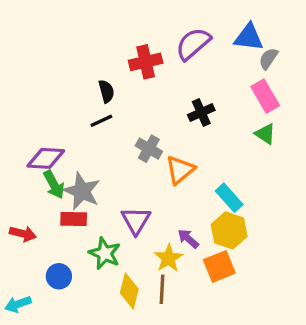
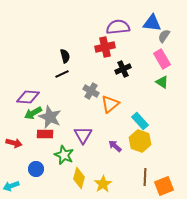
purple semicircle: (193, 44) -> (118, 27), turned 35
red cross: (146, 62) -> (105, 47), moved
green arrow: (54, 185) -> (33, 113), turned 90
yellow star: (169, 258) -> (103, 184), moved
orange square: (219, 266) -> (164, 186), moved
brown line: (162, 289) -> (145, 177), moved

